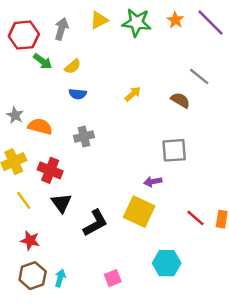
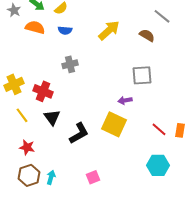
yellow arrow: (133, 94) -> (109, 30), size x1.6
gray star: (15, 115) -> (14, 10), moved
orange semicircle: (40, 127) -> (35, 27), moved
cyan hexagon: (167, 263) -> (158, 165), moved

